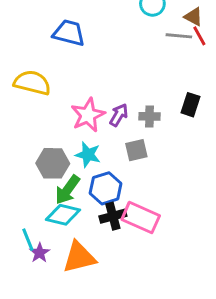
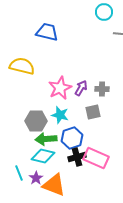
green arrow: (67, 190) -> (46, 139), turned 50
purple star: (40, 253) -> (36, 178), moved
orange triangle: (79, 257) -> (54, 185), turned 35

